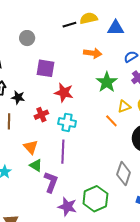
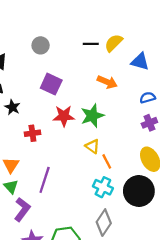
yellow semicircle: (89, 18) -> (114, 43), turned -48
green star: (107, 82) -> (92, 116), moved
red star: (64, 93) -> (64, 116), turned -30
yellow triangle: (124, 106) -> (92, 146), moved, turned 40
cyan cross: (67, 122) -> (103, 187), moved

